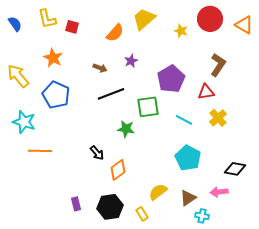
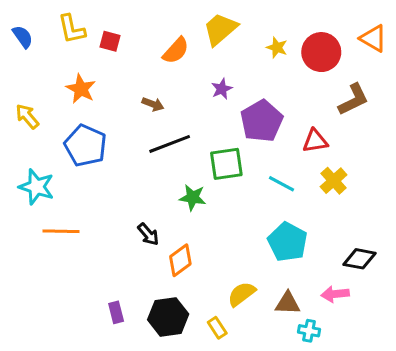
red circle: (210, 19) -> (321, 52), moved
purple star: (131, 61) -> (222, 89), moved
brown L-shape: (218, 65) -> (353, 100), moved, turned 30
yellow arrow: (18, 76) -> (27, 116), size x0.7
brown triangle: (188, 198) -> (288, 303), turned 36

